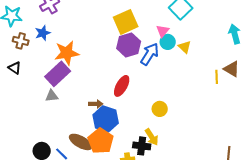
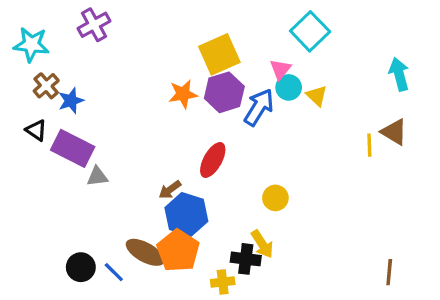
blue star: (43, 33) -> (71, 101), moved
brown cross: (21, 41) -> (46, 86), turned 35
orange star: (67, 53) -> (183, 94), moved, size x0.7
purple rectangle: (58, 74) -> (73, 148), moved, turned 70
brown arrow: (96, 104) -> (170, 190), turned 144

